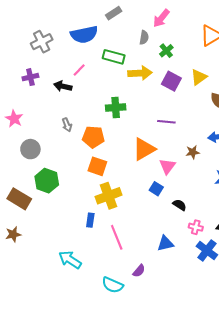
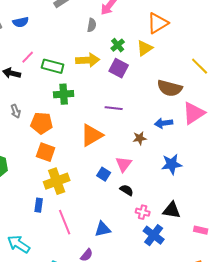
blue semicircle: (84, 34) -> (21, 22), moved, size x0.6
green cross: (166, 51) -> (118, 45), moved
green rectangle: (114, 57) -> (53, 66), moved
yellow triangle: (199, 77) -> (145, 48), moved
pink triangle: (167, 166) -> (124, 164), moved
blue triangle: (165, 243) -> (103, 229), moved

